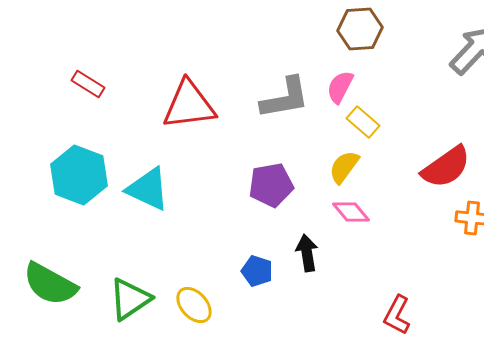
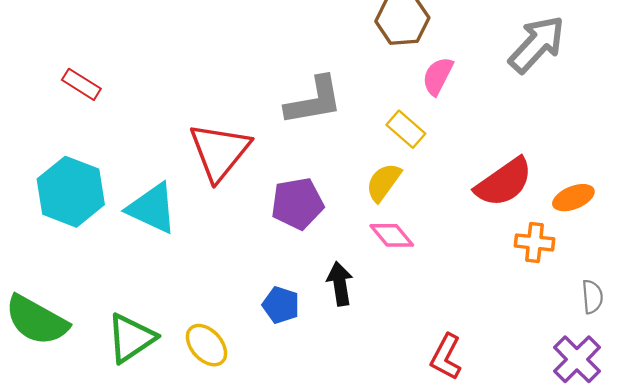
pink semicircle: (340, 87) -> (438, 76), moved
red triangle: (189, 105) -> (219, 152), moved, turned -44

